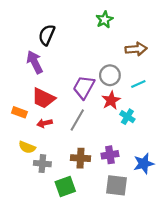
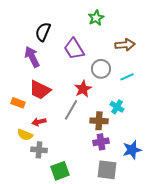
purple trapezoid: (84, 87) -> (74, 49), moved, turned -60
red star: (111, 100) -> (83, 89), moved
red arrow: (45, 123) -> (39, 122), moved
brown cross: (80, 158) -> (99, 121), moved

